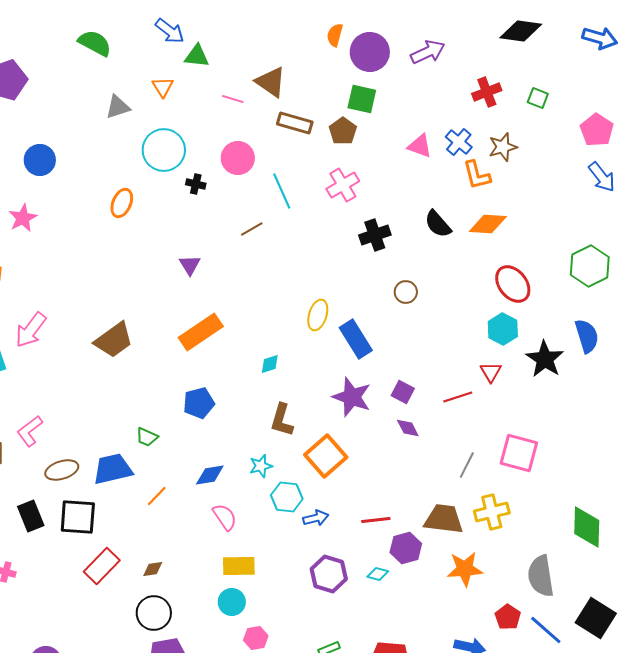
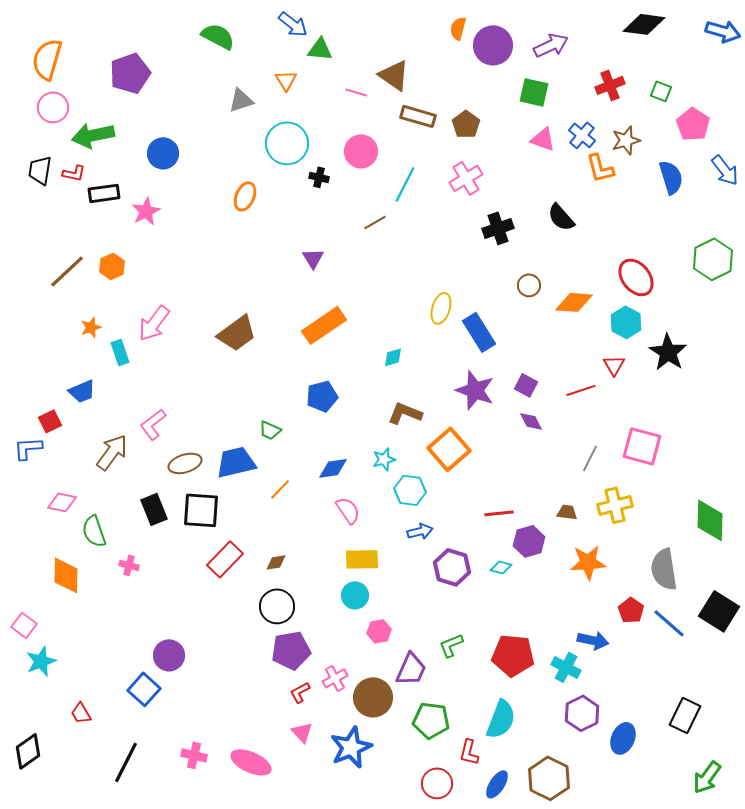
green square: (362, 99) -> (534, 92), moved
pink pentagon: (597, 130) -> (693, 124), moved
cyan line: (282, 191) -> (405, 184), turned 51
orange diamond: (488, 224) -> (574, 302), moved
blue semicircle: (587, 336) -> (671, 177), moved
brown L-shape: (282, 420) -> (405, 413), turned 96
blue arrow: (316, 518) -> (420, 531), moved
brown trapezoid: (444, 519) -> (567, 512), size x0.5

